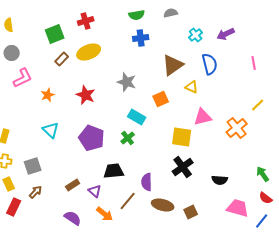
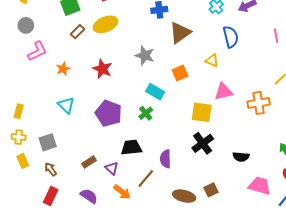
brown triangle: (173, 65) -> (180, 33), moved
orange cross: (237, 128) -> (259, 103), turned 30
brown arrow: (36, 192) -> (51, 169), turned -80
brown ellipse: (163, 205) -> (184, 196), moved
red rectangle: (14, 207) -> (51, 196), moved

